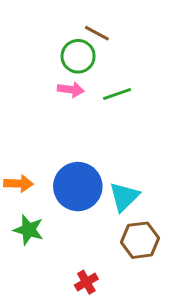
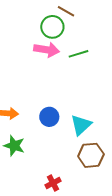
pink arrow: (71, 90) -> (47, 50), size x1.4
blue circle: (78, 187) -> (49, 117), size x0.6

